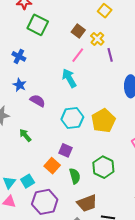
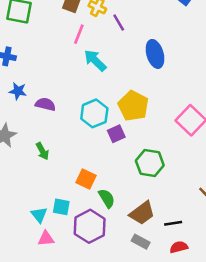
cyan arrow: (69, 78) -> (95, 60), moved
green arrow: (25, 135) -> (42, 151), turned -152
purple square: (65, 150) -> (116, 134), moved, turned -32
green semicircle: (75, 176) -> (107, 198), moved
cyan square: (28, 181) -> (61, 207), turned -32

